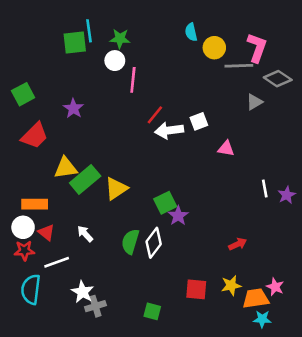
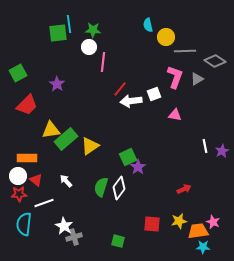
pink L-shape: (257, 48) -> (175, 77), moved

